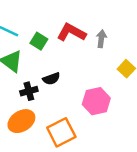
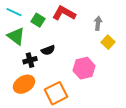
gray arrow: (101, 39) -> (98, 23), moved

